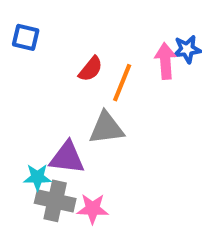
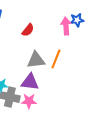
orange line: (122, 83) -> (56, 59), moved
purple triangle: (67, 158) -> (30, 82), moved

